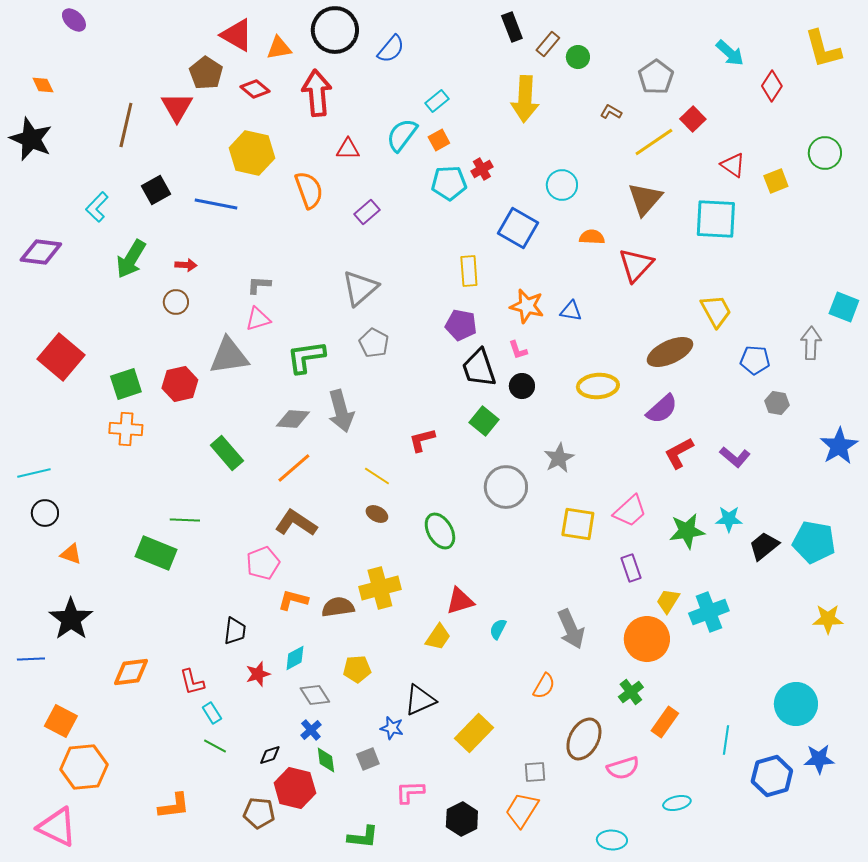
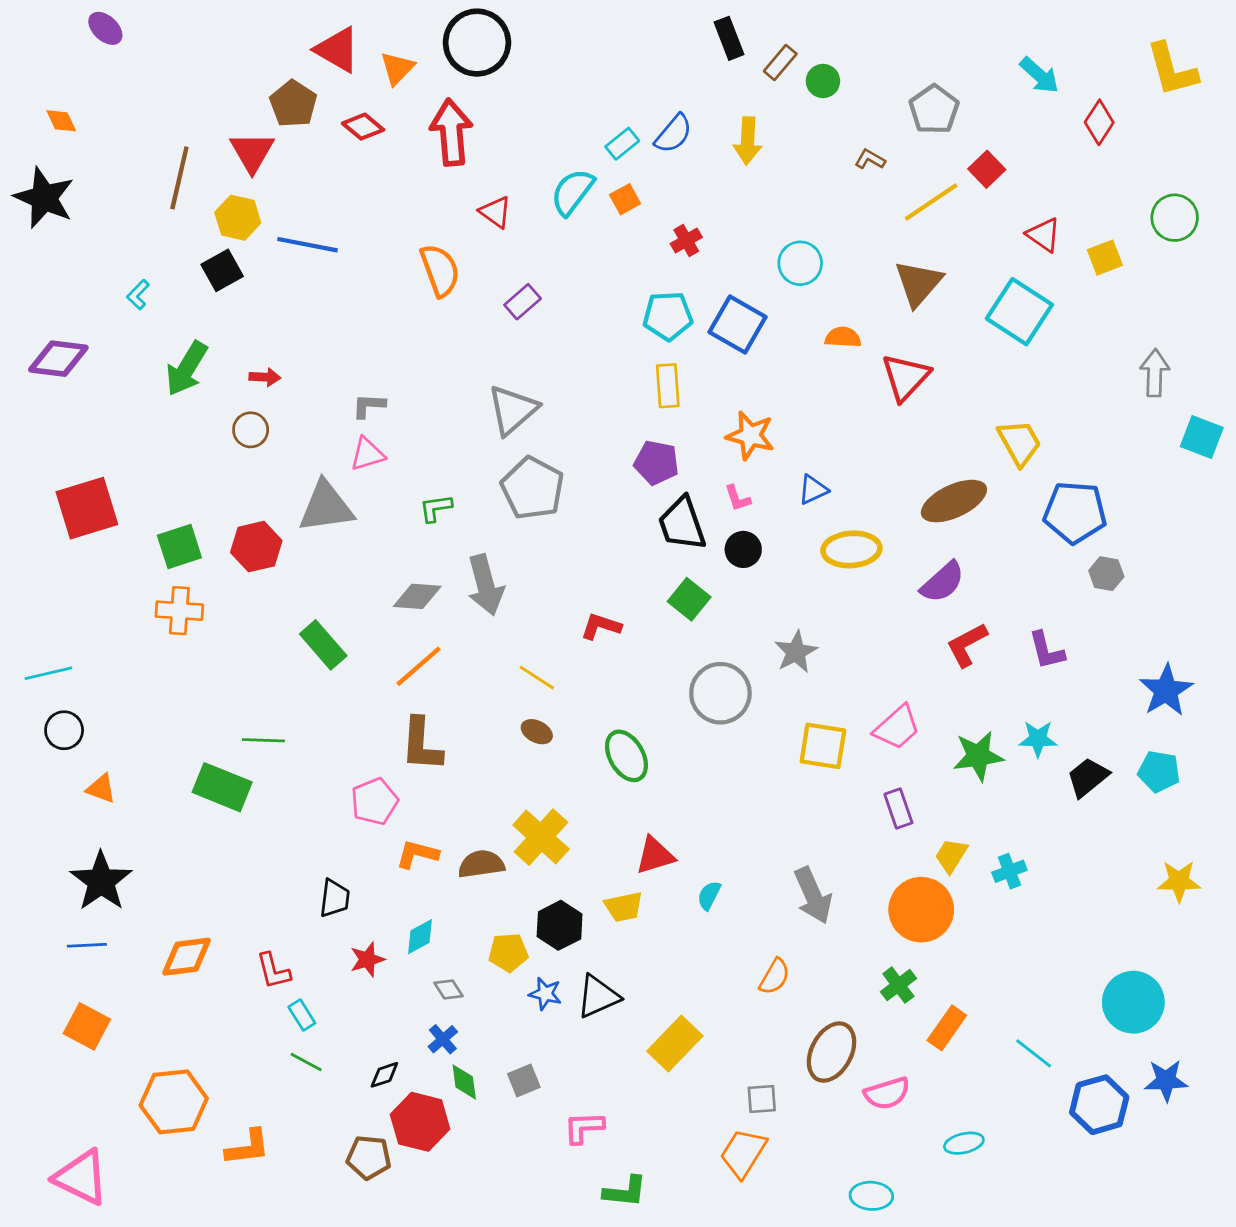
orange triangle: (279, 48) -> (397, 68), turned -36
blue semicircle: (391, 49) -> (673, 134), moved
yellow arrow: (525, 99) -> (747, 141), size x0.7
red triangle: (348, 149) -> (495, 212), turned 35
yellow hexagon: (252, 153) -> (238, 218), moved, size x0.7
cyan pentagon: (449, 183) -> (668, 316), moved
blue line: (216, 204) -> (308, 245), moved
cyan L-shape: (97, 207) -> (138, 295), size x0.7
cyan square: (716, 219) -> (1019, 312), turned 30
blue triangle: (571, 311) -> (813, 490), moved, turned -35
gray pentagon: (374, 343) -> (533, 488), size x1.5
gray arrow: (811, 343) -> (1155, 373), moved
red square: (61, 357) -> (87, 508), turned 33
green L-shape: (306, 357) -> (436, 508), size x0.6
blue pentagon: (755, 360) -> (1075, 512), size x1.5
red L-shape: (422, 440) -> (601, 626), turned 32
blue star: (839, 446) -> (1166, 690), moved
purple L-shape: (735, 457) -> (1046, 651), turned 36
brown L-shape: (296, 523) -> (421, 744), turned -120
cyan pentagon: (814, 542) -> (1159, 772), size x0.7
yellow cross: (380, 588) -> (541, 837), turned -33
cyan cross: (709, 612) -> (1009, 871), size x0.6
yellow trapezoid: (438, 637) -> (624, 907), turned 44
blue line: (31, 659) -> (87, 945), moved
gray diamond: (315, 695) -> (448, 989), size x0.7
blue star: (392, 728) -> (545, 994), moved
cyan line: (726, 740) -> (1034, 1053), turned -60
orange hexagon: (84, 767) -> (174, 1102), moved
black hexagon: (462, 819) -> (560, 925), moved
green L-shape: (363, 837) -> (625, 1192), moved

